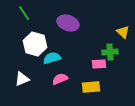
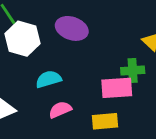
white hexagon: (35, 44) -> (22, 39), moved
pink rectangle: (99, 64) -> (117, 88), size x1.5

